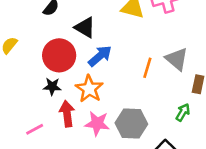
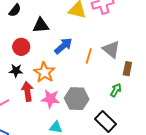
black triangle: (85, 27) -> (41, 25), turned -36
red circle: (59, 55) -> (21, 47), size x0.7
blue arrow: (100, 56) -> (63, 46), moved

